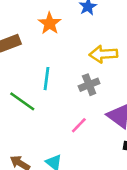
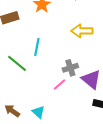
gray cross: (89, 85) -> (70, 68), moved

